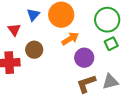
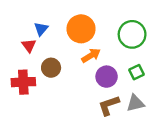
blue triangle: (33, 15) -> (41, 29), moved
green square: (111, 44) -> (136, 72), moved

